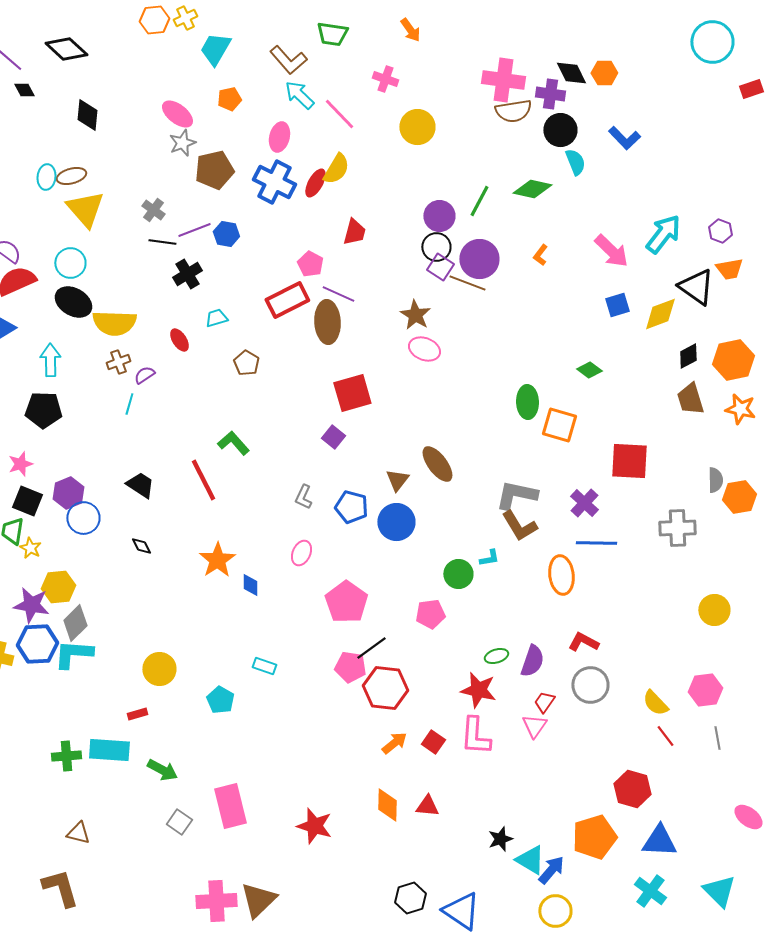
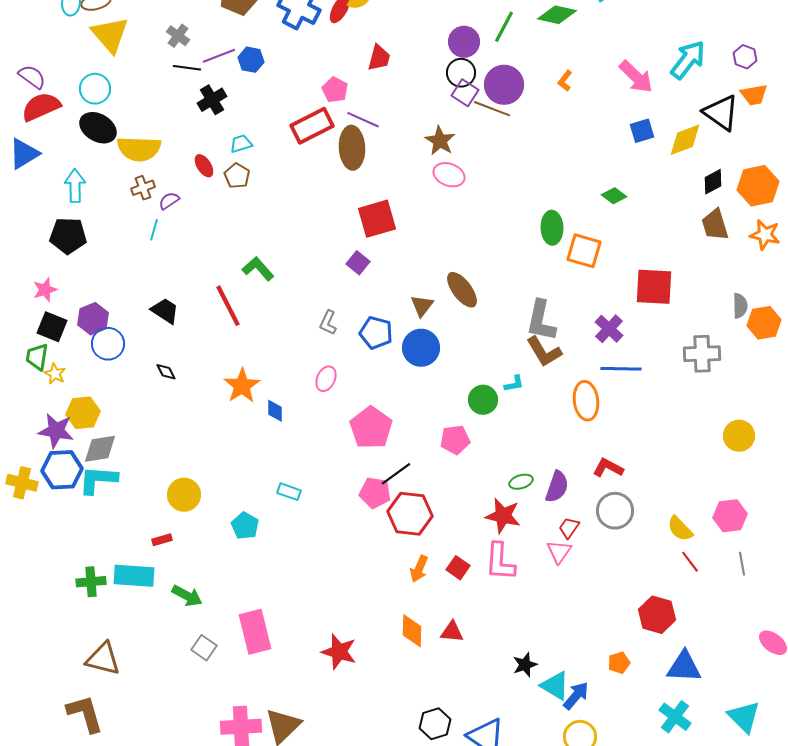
brown pentagon: (246, 363) -> (237, 176), moved
gray L-shape: (516, 495) -> (541, 321), turned -90
gray diamond: (75, 623) -> (100, 449), turned 36
orange arrow: (394, 743) -> (419, 569), turned 152
brown triangle: (78, 833) -> (103, 659), size x1.5
orange pentagon: (594, 837) -> (619, 663), size x0.5

